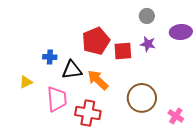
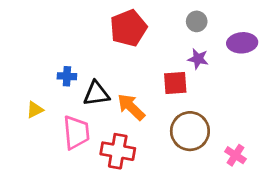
red pentagon: (96, 41) -> (128, 28), moved
red square: (123, 51) -> (175, 83), moved

